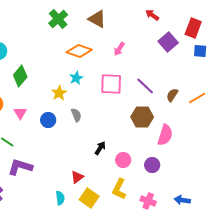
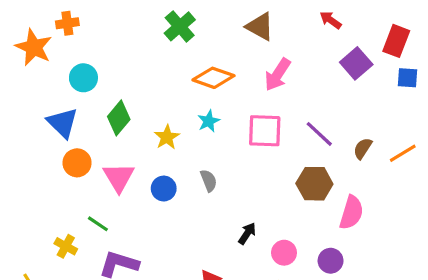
brown triangle: (97, 19) -> (260, 26), moved
pink arrow: (119, 49) -> (278, 75), size x1.5
yellow star: (59, 93) -> (167, 137), moved
pink triangle: (20, 113) -> (119, 177), size x1.5

